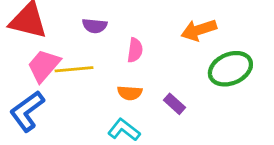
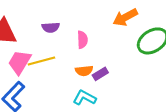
purple rectangle: (175, 104) -> (100, 74), moved, turned -63

